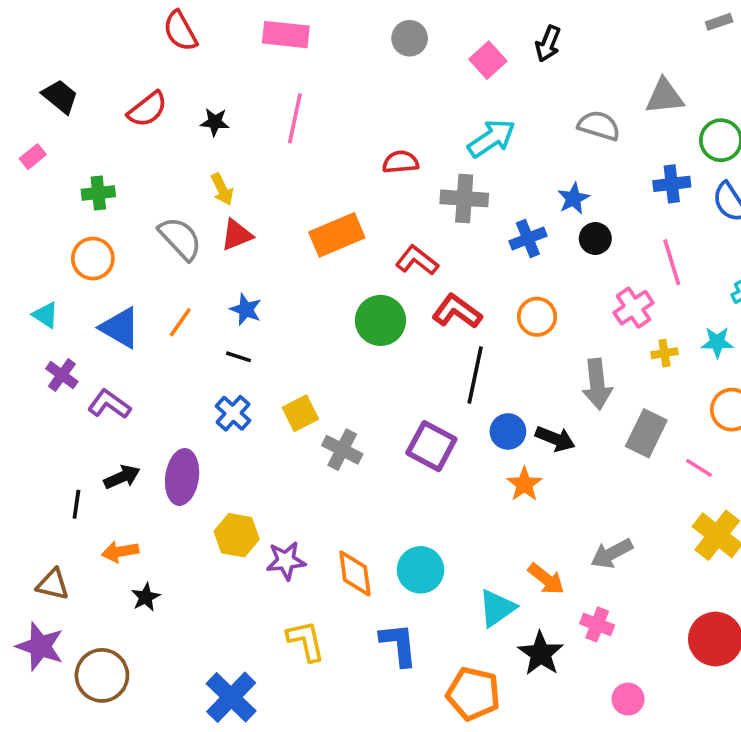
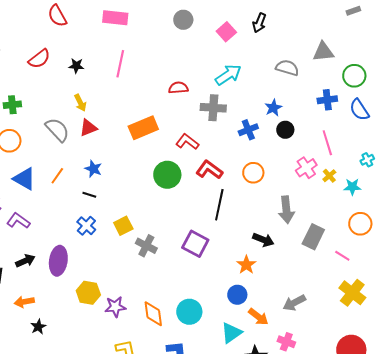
yellow cross: (664, 353) -> (329, 176), moved, turned -32
blue circle: (508, 431) -> (237, 295), moved

